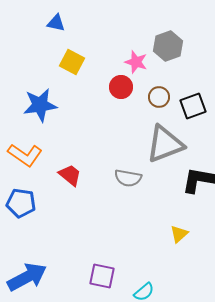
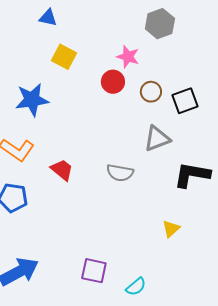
gray hexagon: (168, 46) -> (160, 24), moved
gray triangle: (165, 144) -> (157, 139), size x0.7

